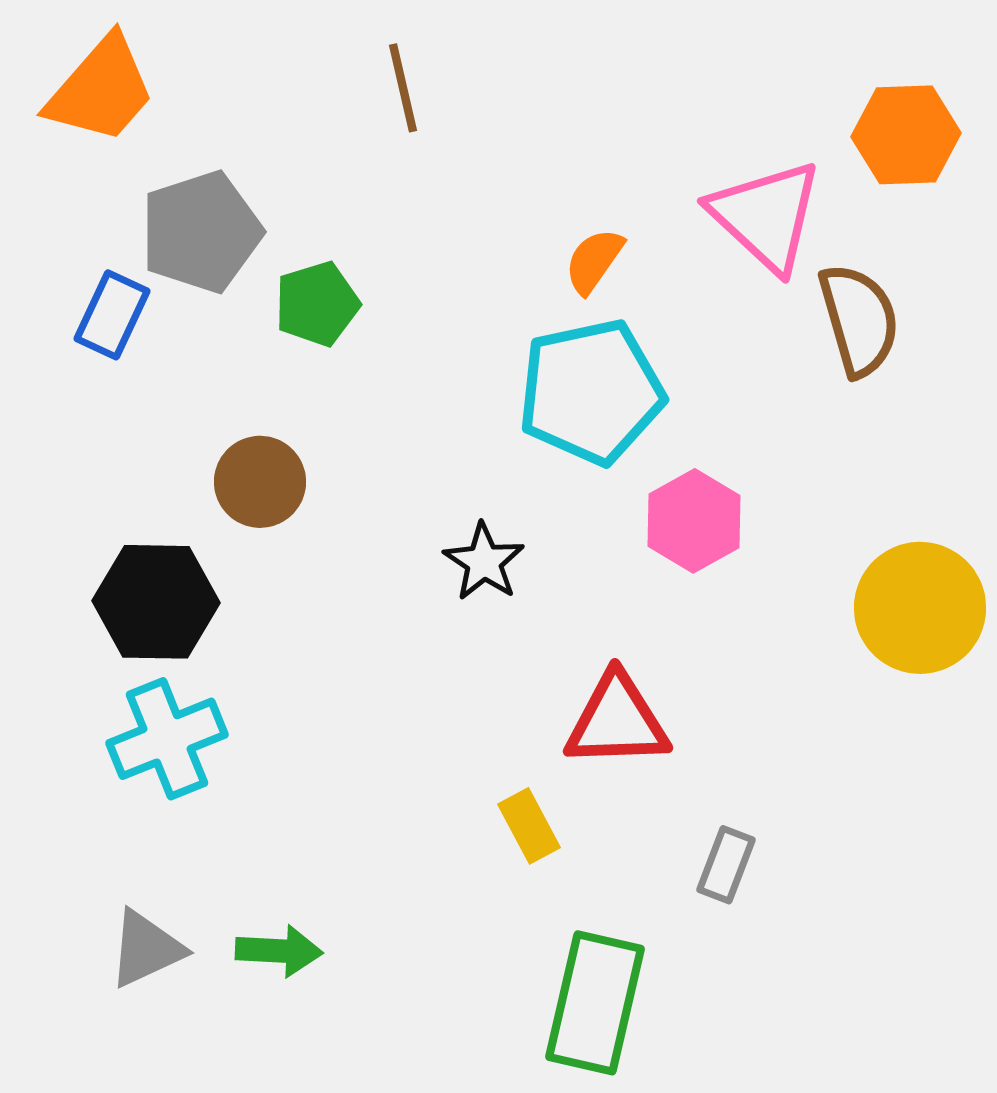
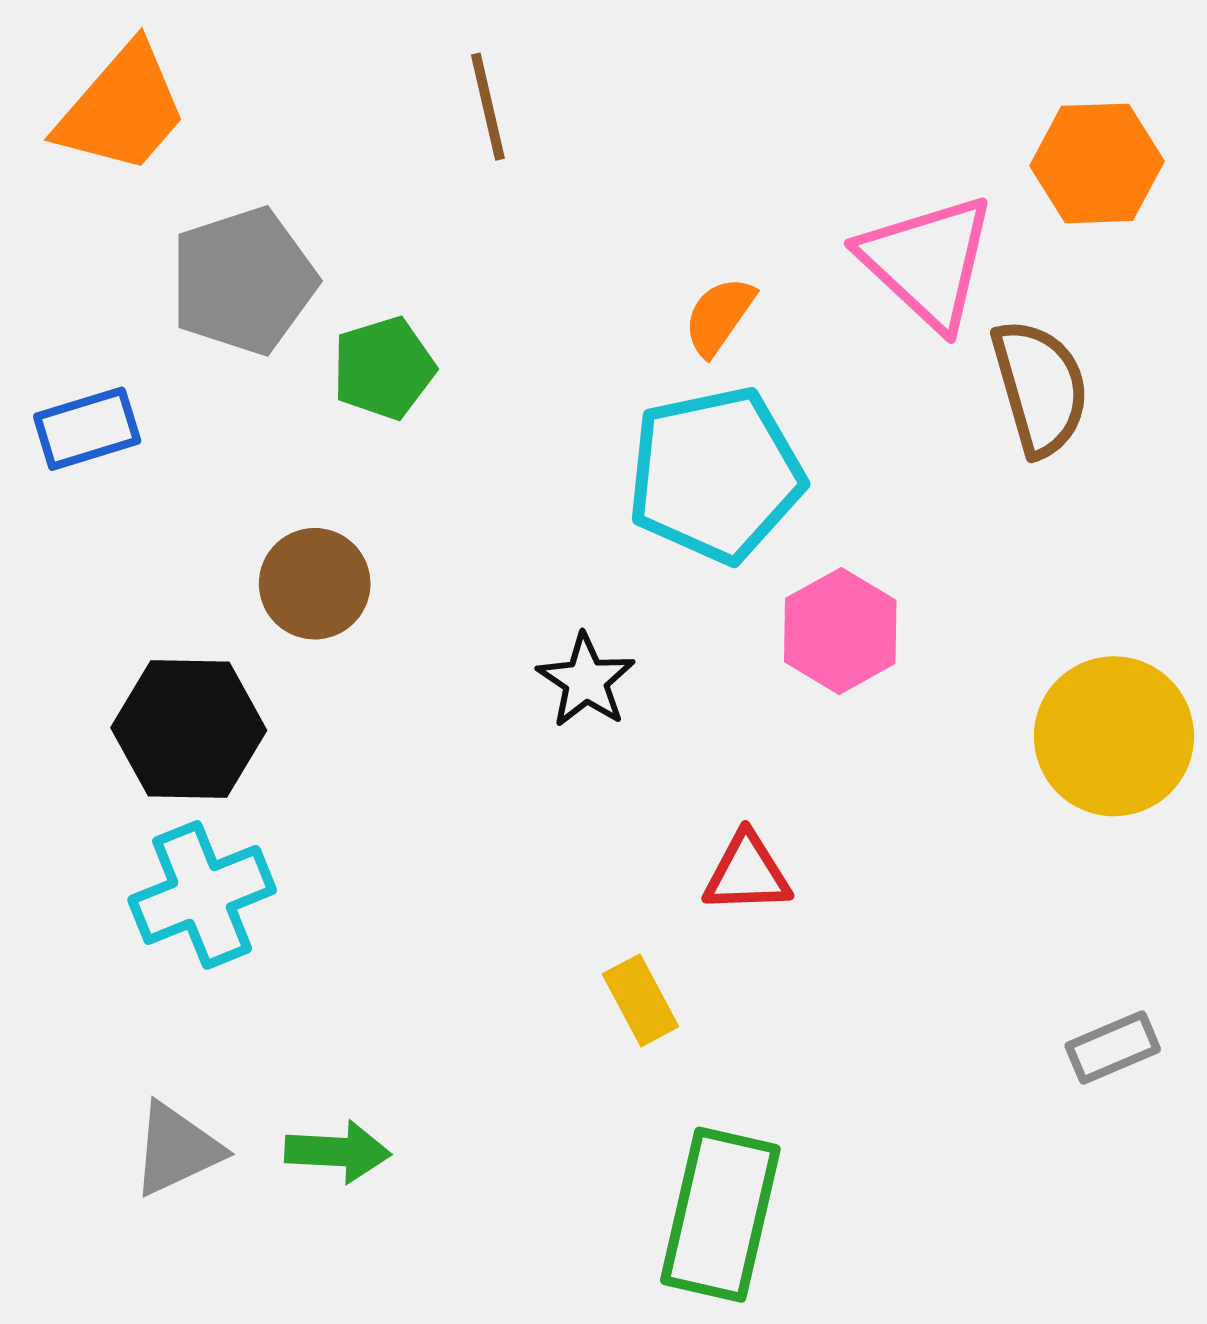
blue rectangle: (112, 315) -> (87, 429), moved, turned 48
red triangle: (617, 721) -> (747, 873), size x0.7
gray rectangle: (726, 865) -> (1113, 1048), moved, turned 46

